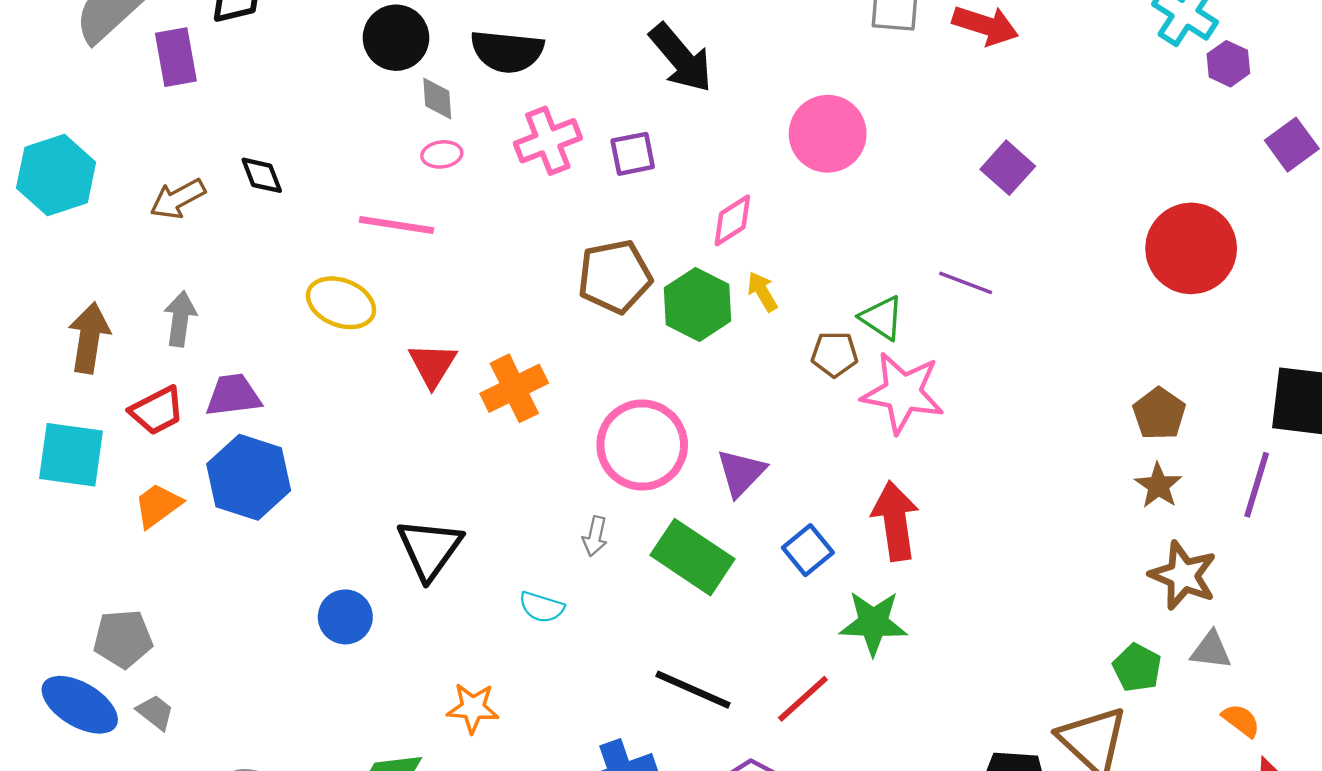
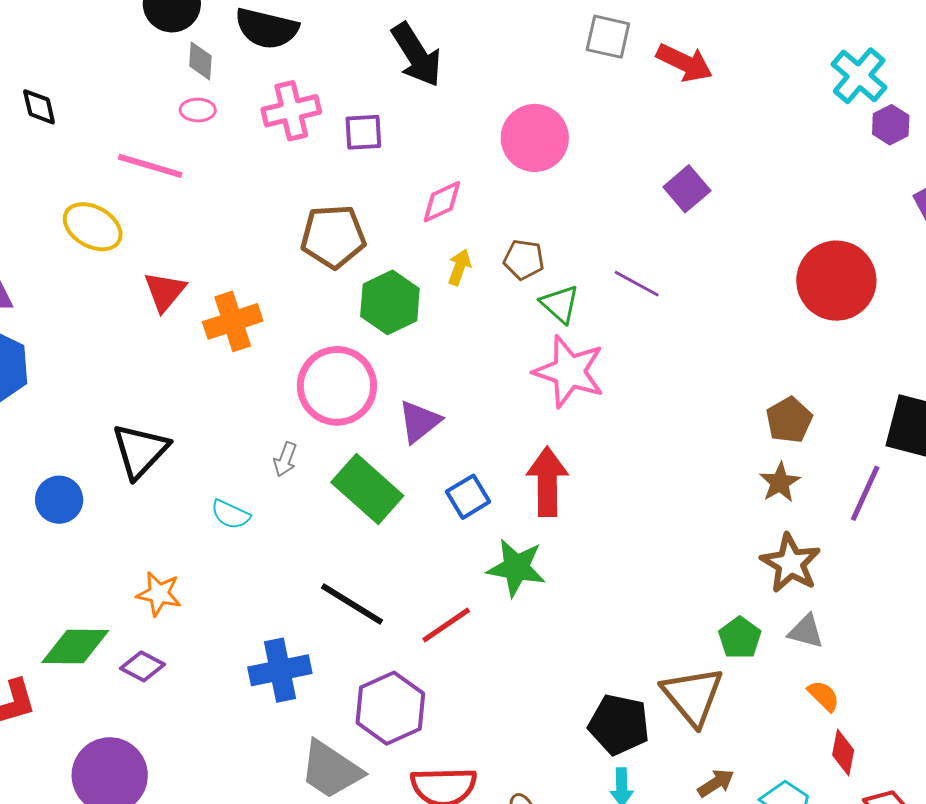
yellow arrow: (762, 292) -> (459, 267), turned 42
green hexagon: (698, 304) -> (390, 302), moved
brown pentagon: (835, 354) -> (524, 259), moved

